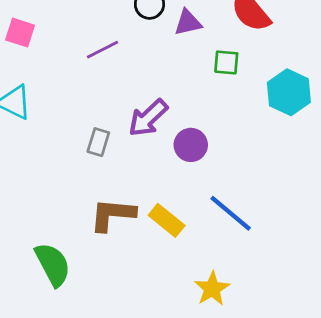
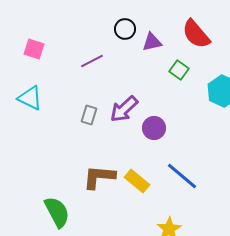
green square: (226, 62) -> (179, 70), turned 30
gray rectangle: (98, 142) -> (89, 115), moved

